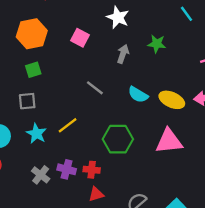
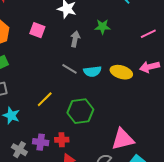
gray line: (95, 88) -> (69, 69), moved
cyan semicircle: (138, 95) -> (92, 71), turned -30
yellow line: (68, 125) -> (45, 99), moved
pink triangle: (169, 141) -> (123, 139), moved

